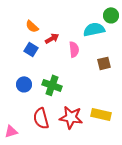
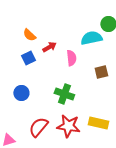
blue square: (31, 49) -> (28, 58), turned 32
green cross: (52, 85) -> (64, 94), moved
red semicircle: (41, 118) -> (38, 127), turned 55

